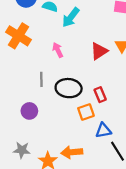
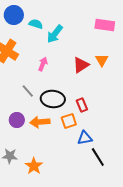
pink arrow: (58, 50) -> (43, 64), turned 48
gray line: (41, 79) -> (28, 91), turned -40
orange arrow: (72, 152) -> (40, 122), moved

